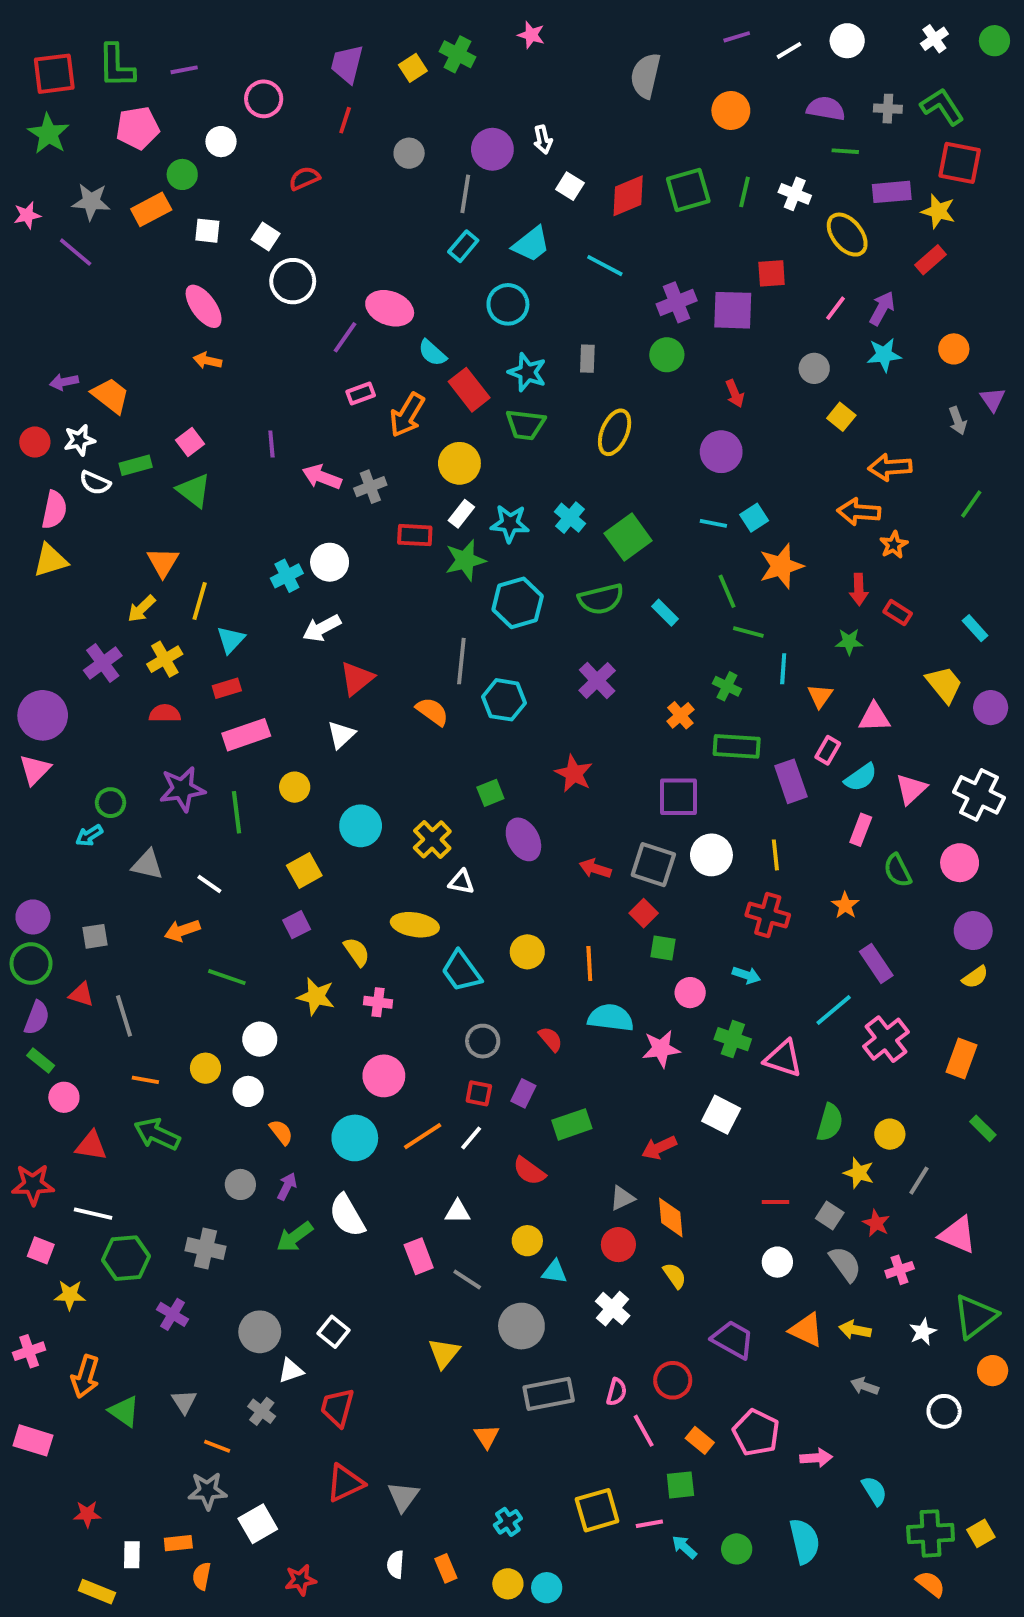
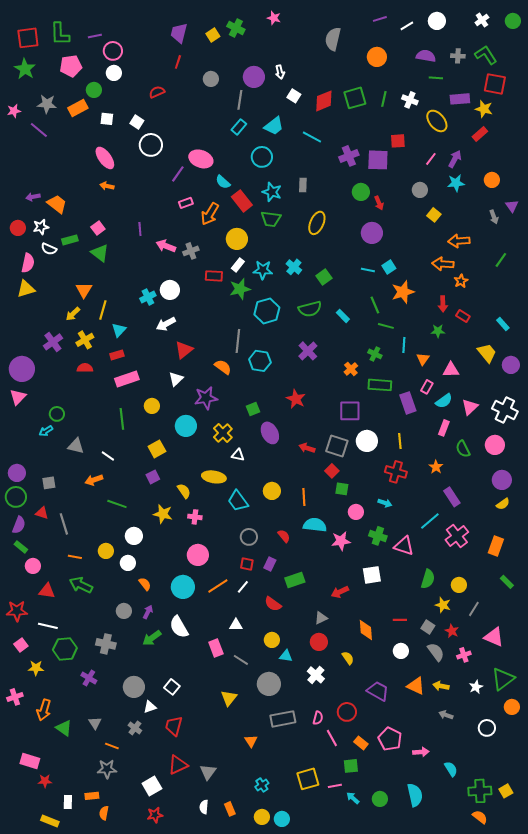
pink circle: (264, 99) -> (113, 51), moved
green circle: (667, 355) -> (361, 192), moved
green square: (628, 537) -> (324, 277), size x0.7
purple star: (182, 789) -> (206, 398), moved
white square: (721, 1115) -> (372, 575), turned -36
orange diamond: (671, 1217) -> (366, 630), moved
pink square: (41, 1250) -> (21, 645), turned 32
pink rectangle: (33, 1440) -> (30, 761), moved
white square: (258, 1524) -> (152, 786), moved

